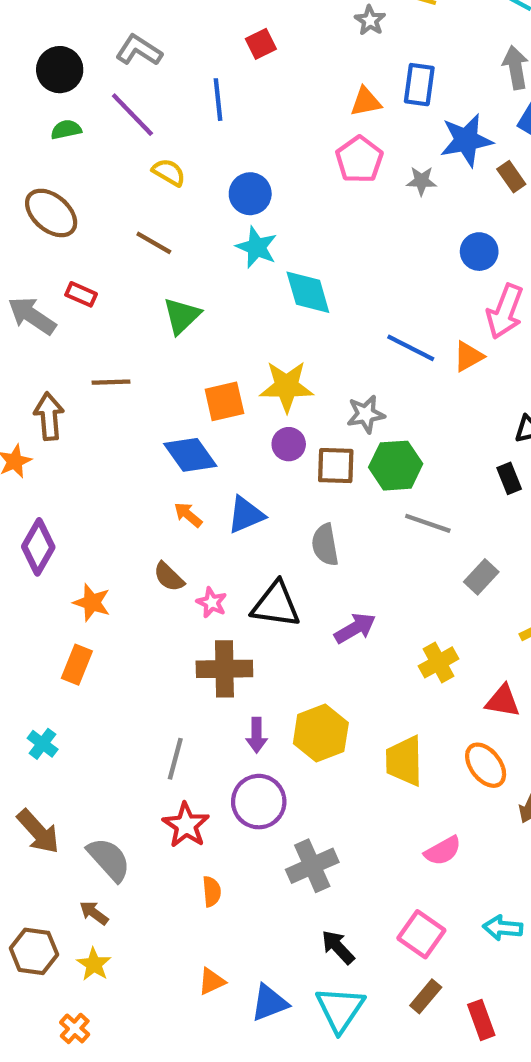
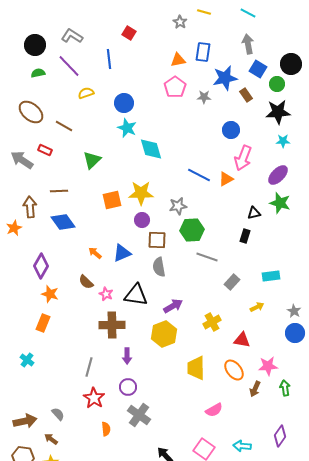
red square: (261, 44) -> (129, 33), turned -32
yellow semicircle: (169, 172) -> (86, 93), turned -49
brown line: (154, 243) -> (64, 126), moved
blue diamond: (190, 455) -> (63, 222), moved
brown square: (336, 466) -> (157, 240), moved
black rectangle: (509, 478) -> (245, 236), turned 40
purple diamond: (38, 547) -> (41, 266), moved
yellow hexagon: (321, 733) -> (164, 334), moved
purple circle: (259, 802) -> (128, 387), size x0.7
brown arrow: (38, 832) -> (25, 421), moved, turned -60
gray semicircle: (109, 859) -> (58, 414), size x0.6
gray cross: (312, 866) -> (139, 415), moved, turned -30

